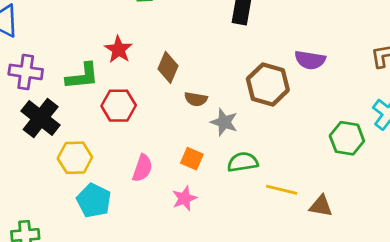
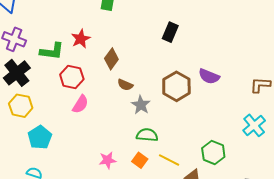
green hexagon: (347, 138) -> (213, 153), moved
yellow hexagon: (75, 158) -> (21, 106), moved
orange square: (192, 159) -> (140, 160), moved
pink semicircle: (142, 168) -> (80, 104), moved
pink star: (184, 198) -> (108, 160), moved

